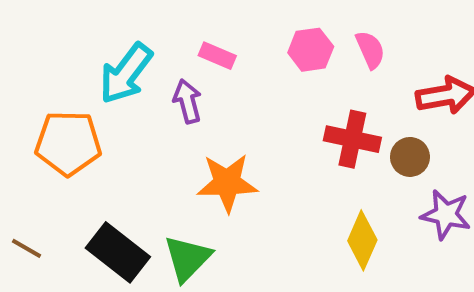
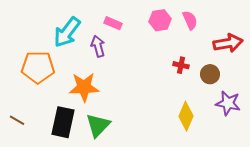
red cross: (352, 139) -> (181, 65), size x0.6
orange star: (227, 183) -> (84, 87), moved
black rectangle: (118, 252) -> (63, 122), turned 64

